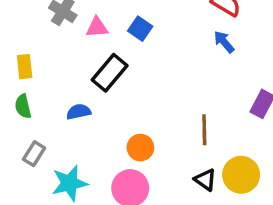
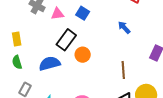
blue arrow: (224, 42) -> (124, 27), moved
blue semicircle: (79, 112) -> (50, 64), size x1.5
orange circle: (140, 148) -> (83, 55), moved

